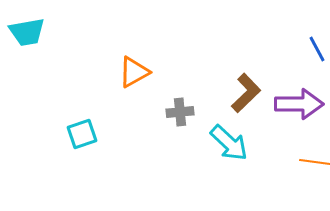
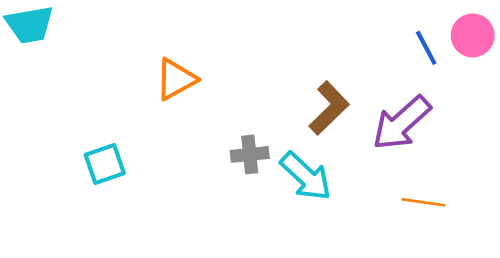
purple arrow: (299, 104) -> (402, 123), turned 138
gray cross: (180, 112) -> (250, 154), moved

